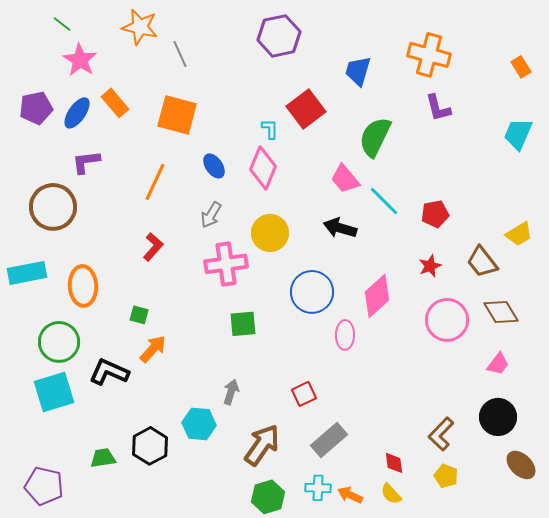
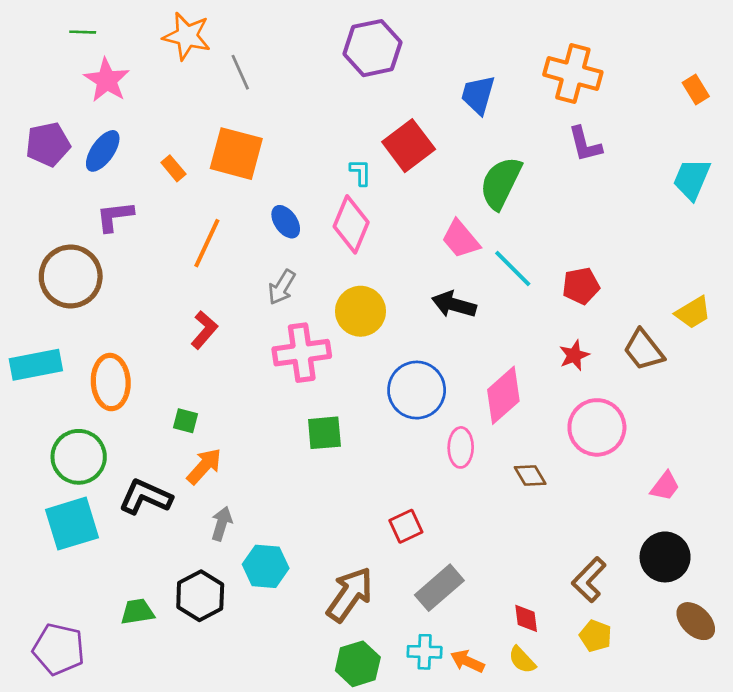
green line: (62, 24) -> (83, 32), turned -36
orange rectangle: (115, 103) -> (173, 168), moved, size x0.7
brown diamond: (501, 312) -> (530, 476), moved, size x0.7
gray arrow: (231, 392) -> (222, 524), moved

